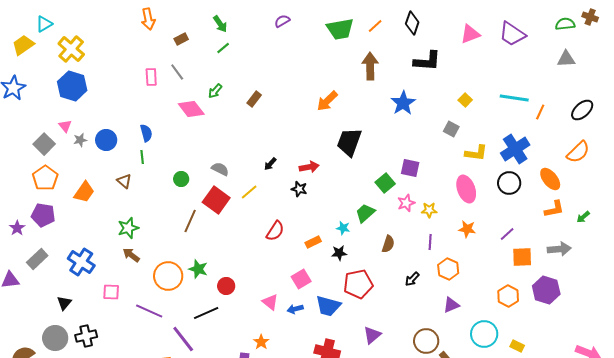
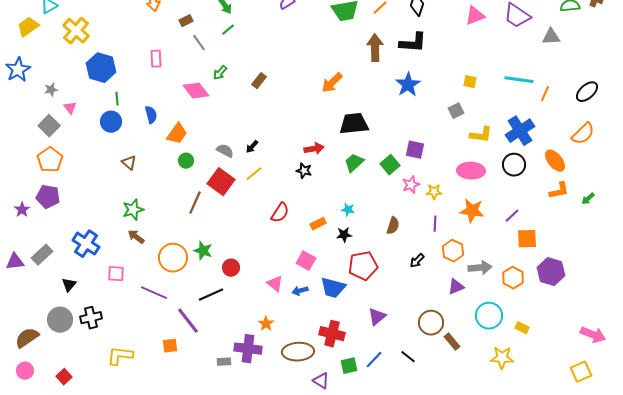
gray triangle: (566, 59) -> (551, 37), moved
black L-shape: (427, 61) -> (413, 43), moved
gray line: (177, 72) -> (199, 43), moved
blue hexagon: (72, 86) -> (101, 68), moved
yellow square: (465, 100) -> (470, 82), turned -32
gray square: (451, 129) -> (456, 111), turned 35
gray star: (80, 140) -> (51, 90), moved
black trapezoid: (349, 142) -> (354, 124), turned 64
green line: (142, 157) -> (117, 99), moved
black arrow: (270, 164) -> (252, 147), moved
pink ellipse: (466, 189) -> (471, 171), turned -68
orange trapezoid: (84, 192) -> (177, 134), moved
green trapezoid: (365, 213) -> (354, 163), moved
orange star: (467, 229) -> (472, 211), size x1.4
gray arrow: (559, 249) -> (480, 268), moved
gray rectangle: (37, 259) -> (42, 255), moved
pink square: (301, 279) -> (306, 261), turned -30

